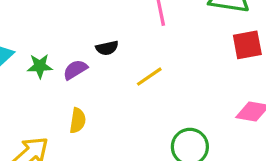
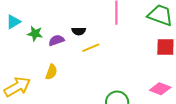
yellow line: (149, 77) -> (91, 48), moved

